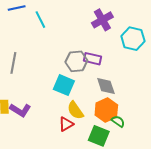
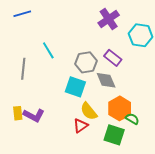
cyan line: (40, 20) -> (48, 50), moved
purple rectangle: (92, 59) -> (113, 58), moved, turned 30
gray diamond: (106, 86) -> (106, 80), moved

